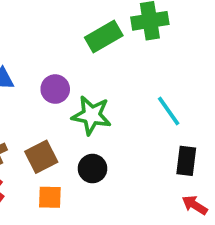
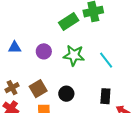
green star: (91, 115) -> (74, 55), moved
black rectangle: (186, 161) -> (105, 96), moved

